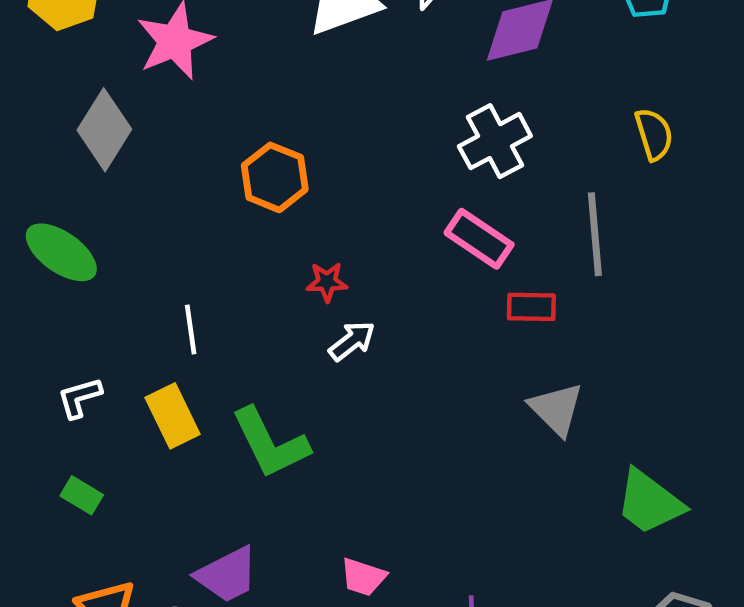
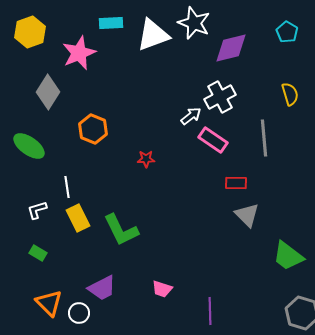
orange hexagon: (275, 177) -> (93, 129), moved
red rectangle: (531, 307) -> (236, 183), moved
white line: (191, 330) -> (67, 187), moved
white arrow: (352, 341) -> (191, 116), moved

